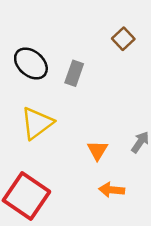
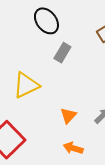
black ellipse: (31, 64) -> (46, 21), moved

